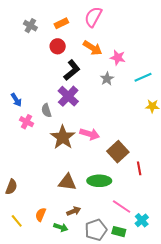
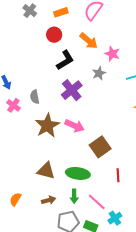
purple cross: (68, 96) -> (72, 90), moved
red line: (139, 168) -> (118, 175), moved
green arrow: (61, 227) -> (74, 196), moved, turned 64

